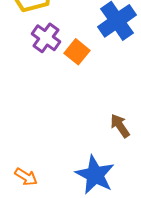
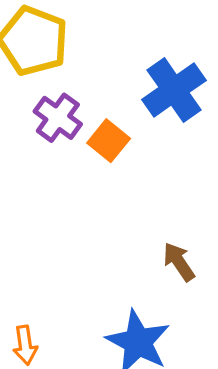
orange arrow: (26, 177) -> (25, 345), turned 50

